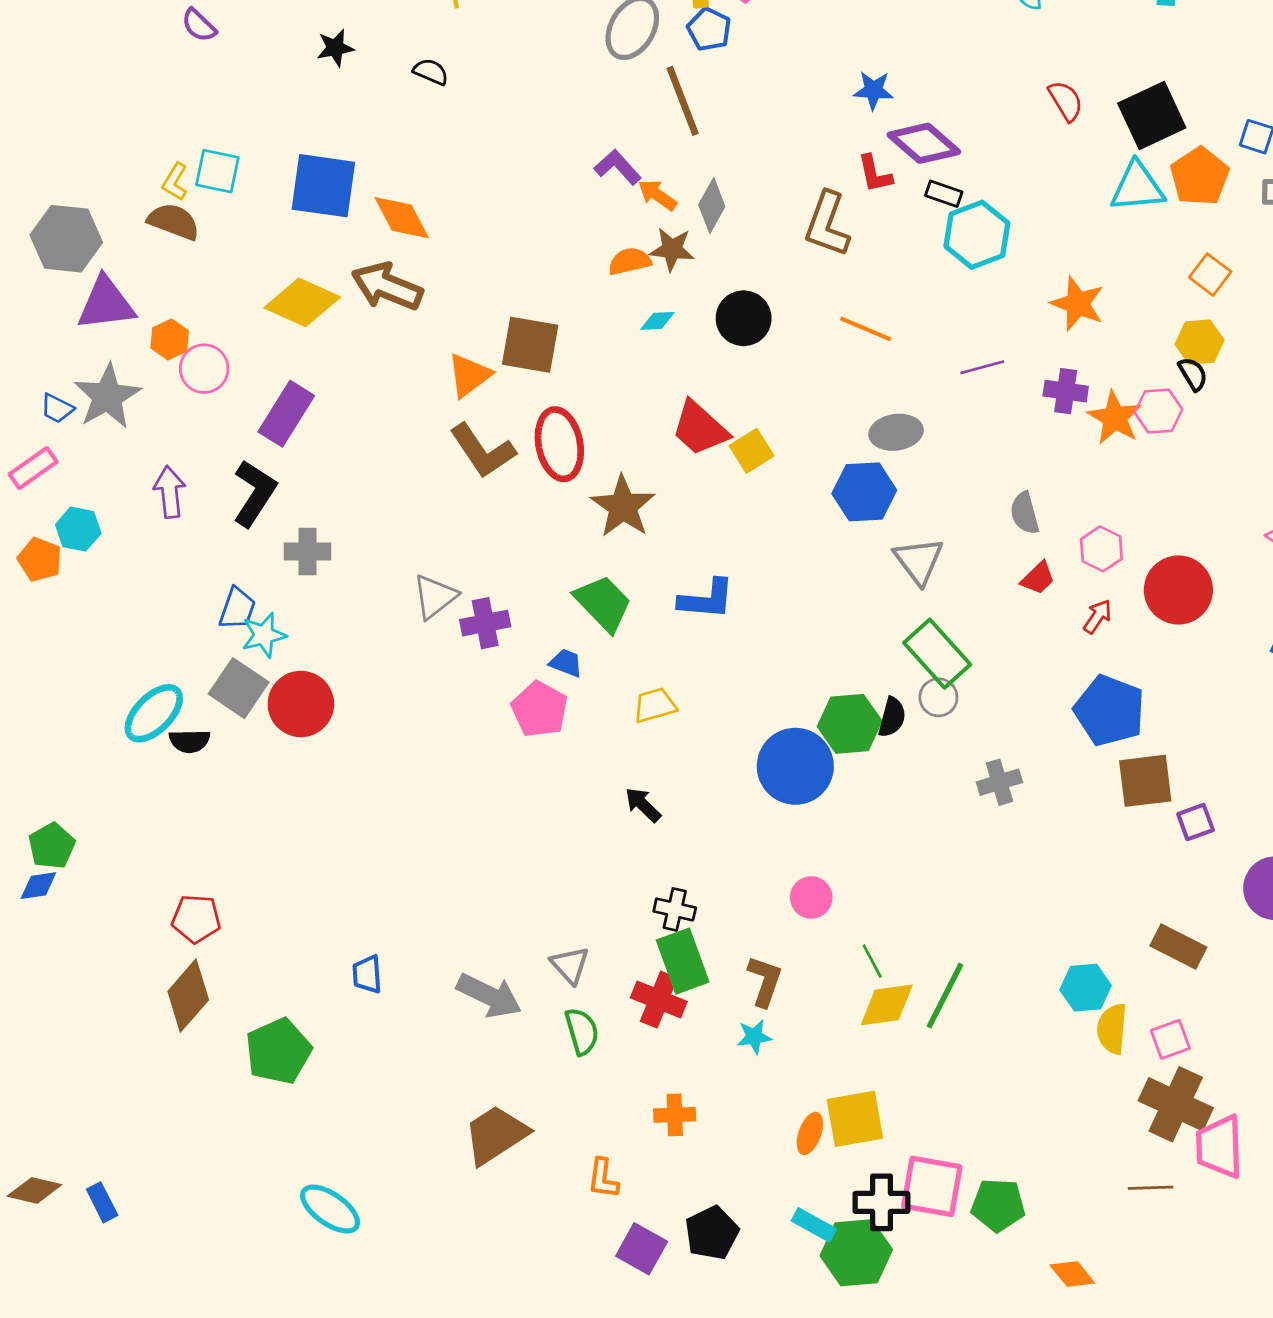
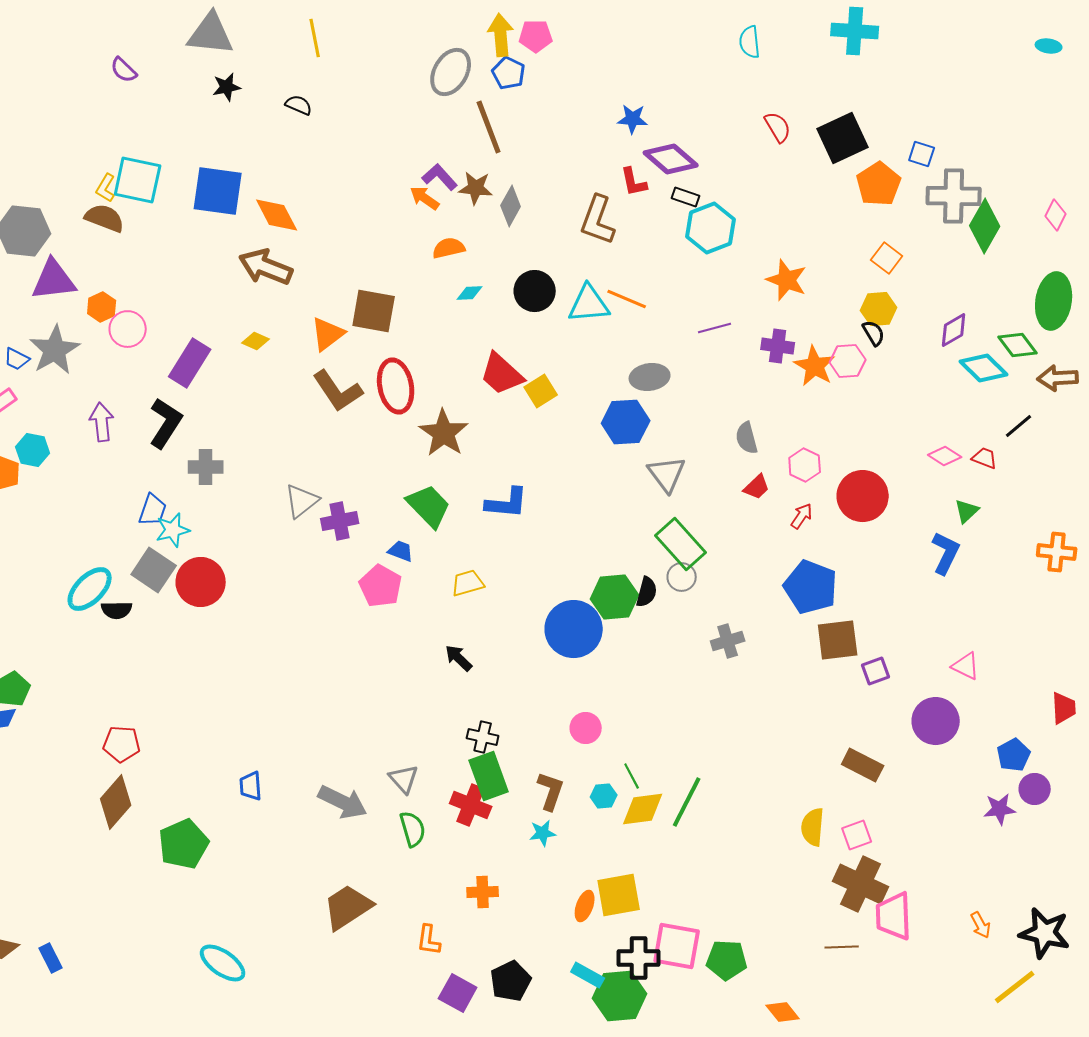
cyan square: (217, 171) -> (138, 180), size x1.4
cyan triangle: (1137, 187) -> (589, 304), moved
orange arrow: (657, 195) -> (425, 198), moved
brown star: (672, 249) -> (476, 188), moved
yellow diamond: (302, 302) -> (256, 341), moved, size x0.5
cyan hexagon: (1086, 988) -> (604, 796), moved, size x0.7

